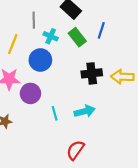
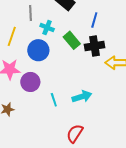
green rectangle: (77, 37) -> (72, 40), moved
black cross: (92, 73) -> (95, 46), moved

